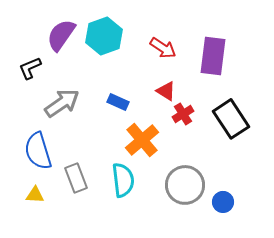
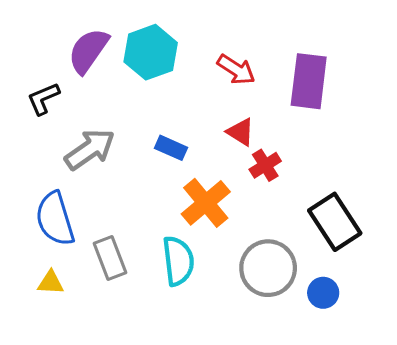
black rectangle: (231, 119) -> (335, 222), moved

